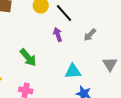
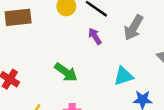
gray arrow: (90, 35) -> (133, 28), size x1.5

